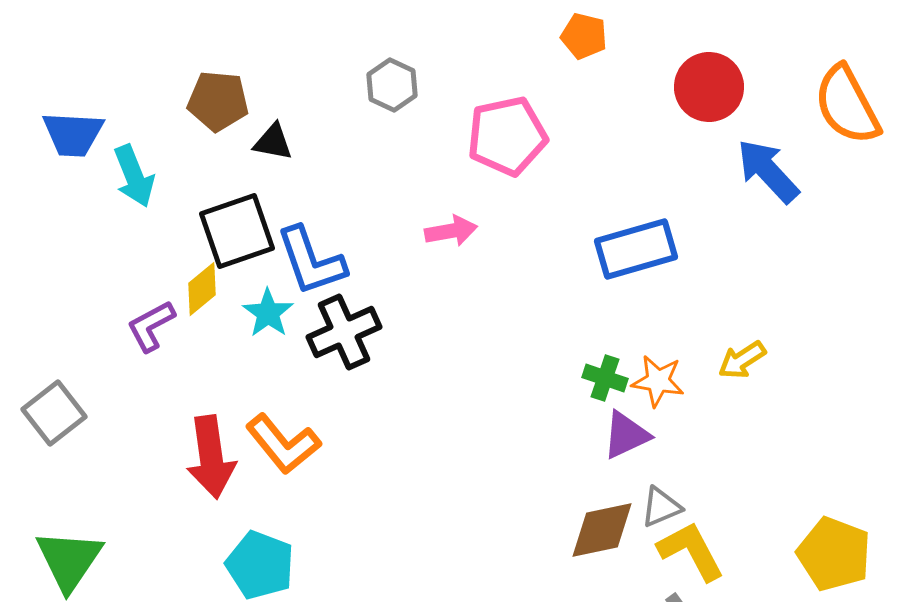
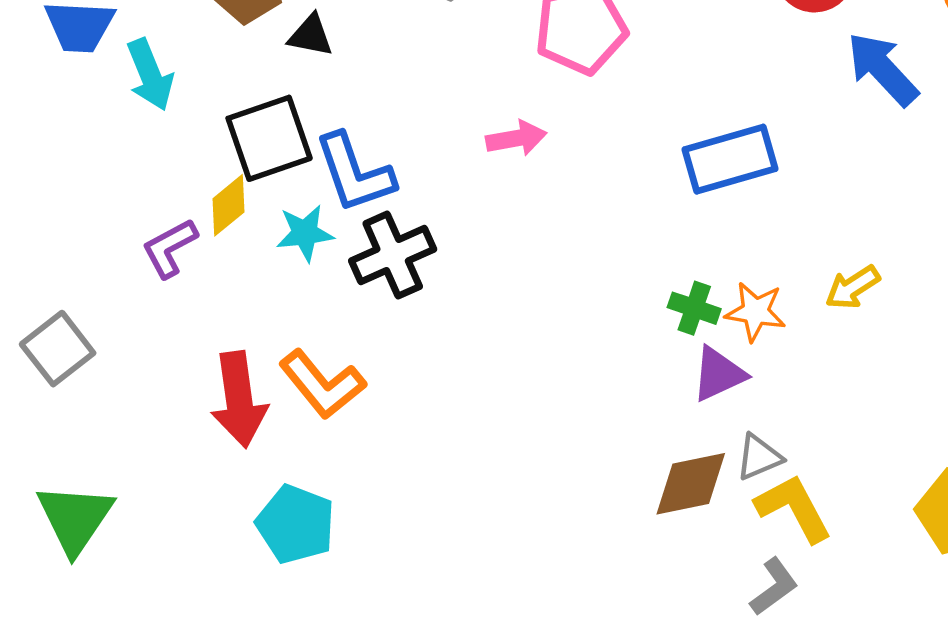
cyan star: (268, 313) -> (305, 233), turned 30

